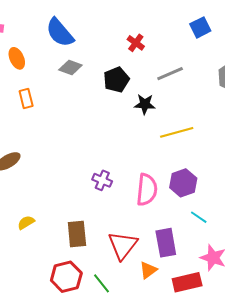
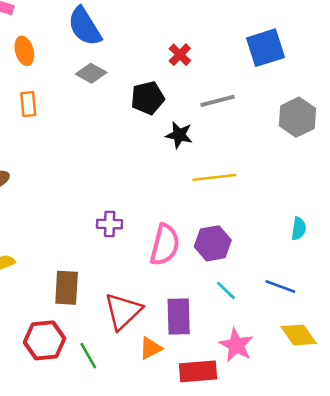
blue square: (200, 27) -> (266, 48), size x1.4
purple cross: (102, 180) -> (110, 224), turned -30

